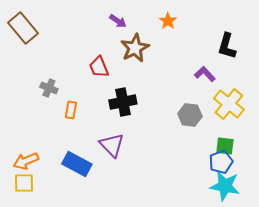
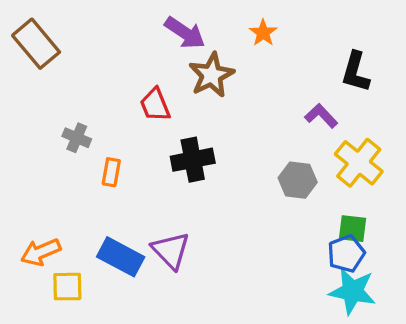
purple arrow: (118, 21) -> (185, 33), size x1.5
purple triangle: (112, 145) -> (171, 251), moved
yellow square: (24, 183) -> (67, 287), moved

